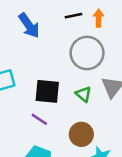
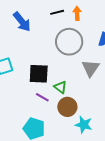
green triangle: (83, 94) -> (60, 87), moved
purple line: (39, 119) -> (42, 97), moved

